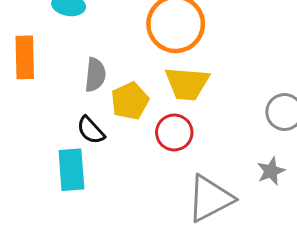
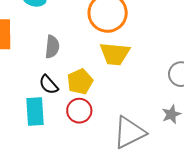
yellow pentagon: (130, 101) -> (80, 82), moved
red circle: (174, 132) -> (79, 111), moved

